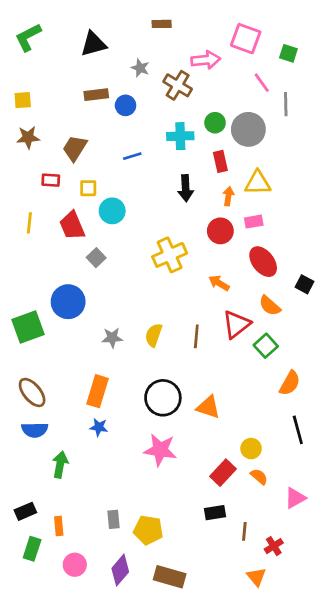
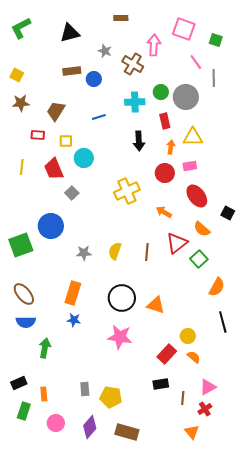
pink arrow: (206, 60) -> (154, 45), turned -80
yellow square: (23, 100) -> (17, 75), turned 32
pink triangle: (295, 498) -> (208, 387), moved

